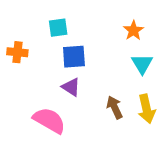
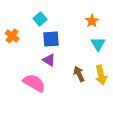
cyan square: (58, 28) -> (40, 19), turned -32
orange cross: (17, 52) -> (12, 36), turned 32

